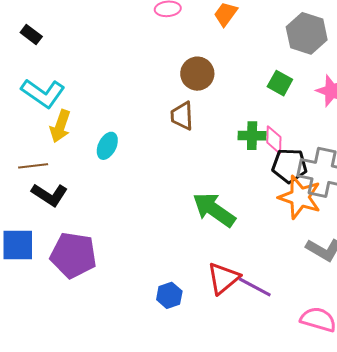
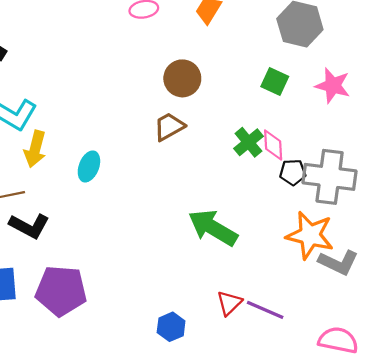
brown trapezoid: (182, 116) -> (169, 127), turned 68
green cross: (252, 136) -> (249, 142), turned -36
black pentagon: (289, 166) -> (293, 172), size x0.7
orange star: (300, 197) -> (310, 235), moved
red triangle: (223, 278) -> (229, 303), size x0.7

